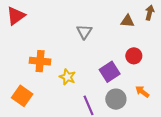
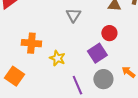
red circle: (134, 56) -> (109, 33), moved

